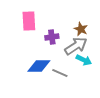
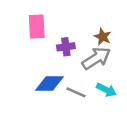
cyan arrow: (84, 60) -> (106, 90), moved

